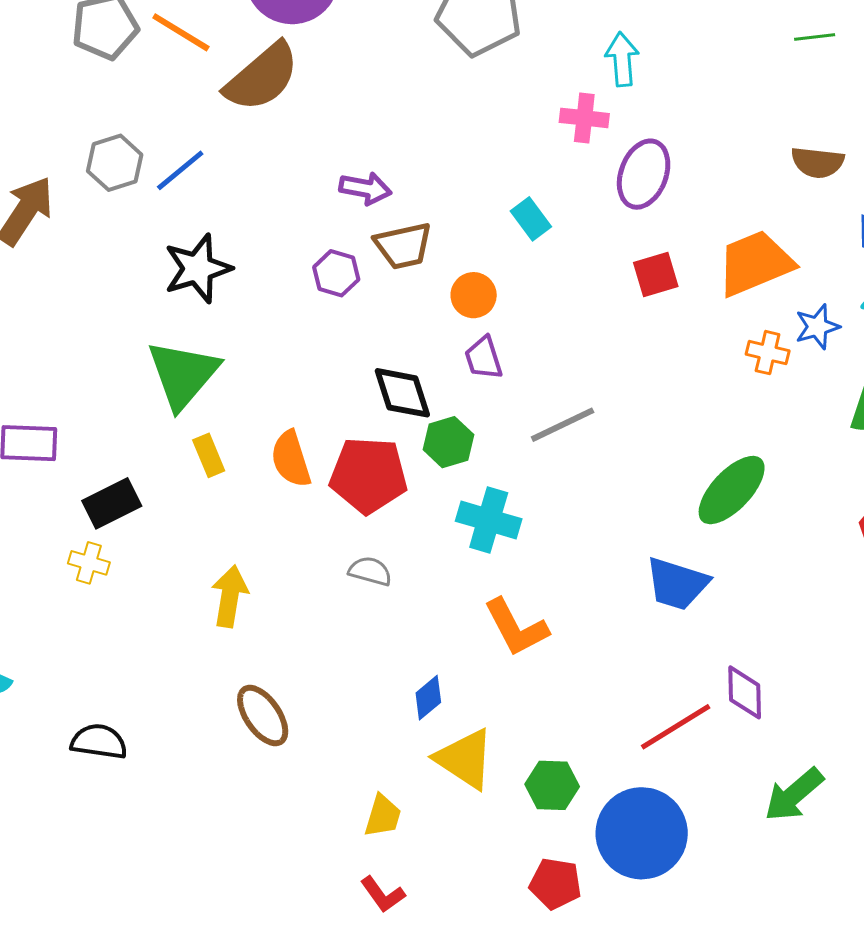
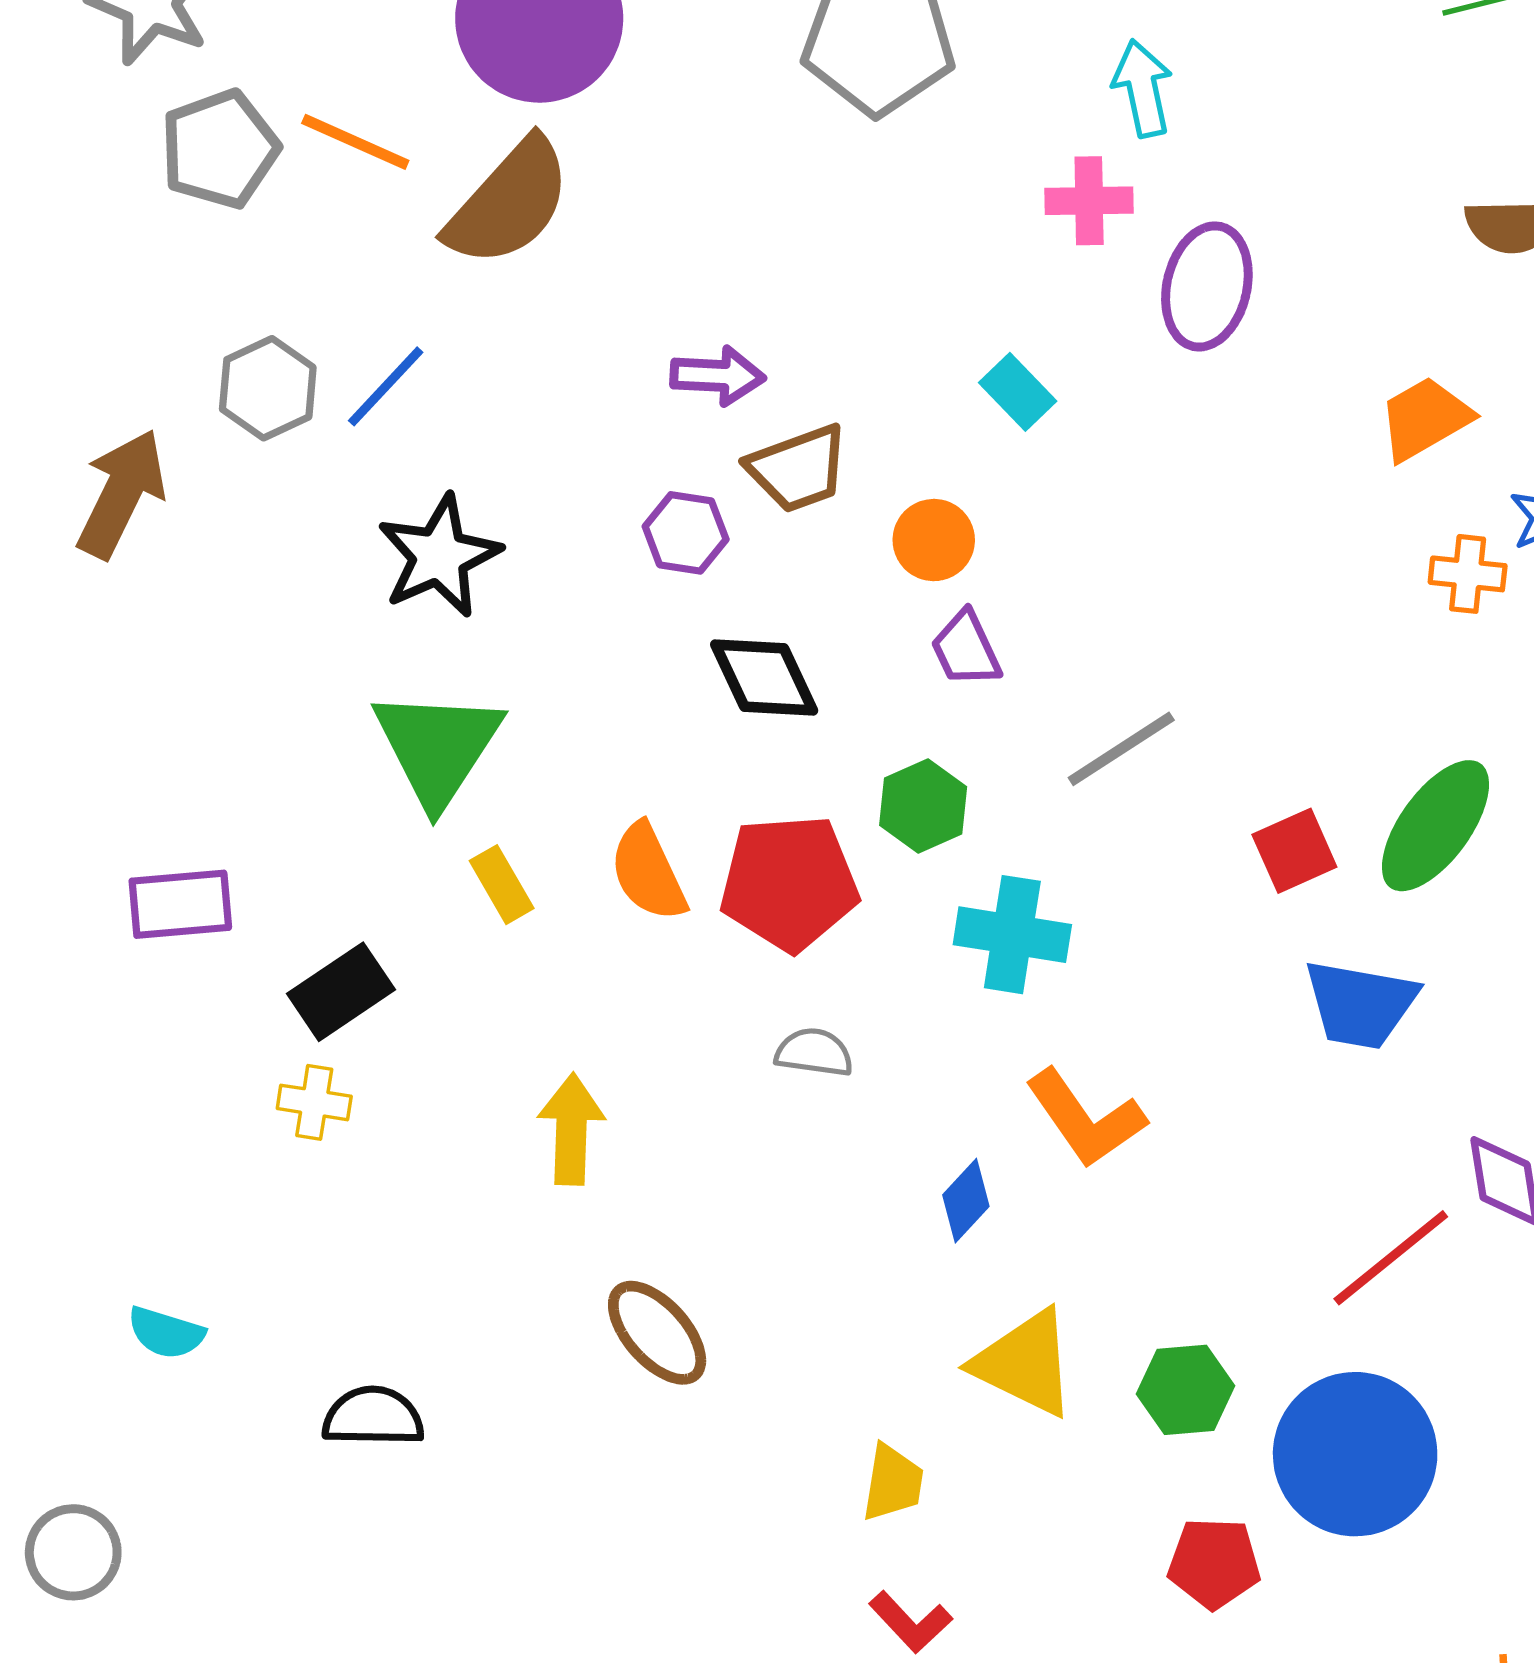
orange trapezoid: (755, 263) -> (1425, 419), size x0.7
red square: (656, 274) -> (1294, 851), moved
black diamond: (402, 393) -> (764, 677), moved
blue diamond: (428, 698) -> (966, 1201), moved

